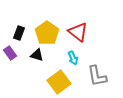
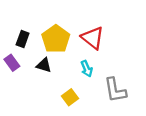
yellow square: (59, 82) -> (70, 97), size x0.6

